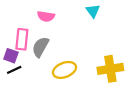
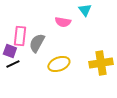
pink semicircle: (46, 16) -> (63, 22), moved

